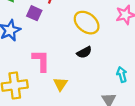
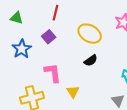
purple square: (34, 13) -> (49, 37), moved, turned 32

